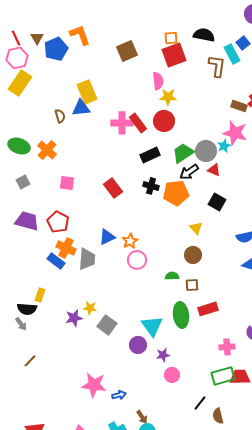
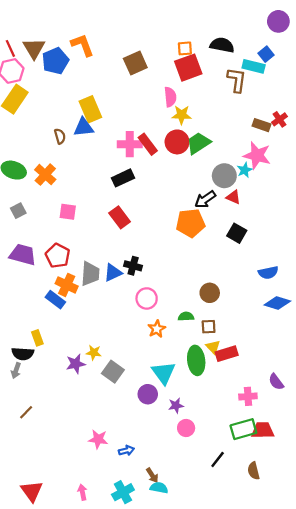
brown triangle: (37, 38) -> (34, 48), size x1.5
cyan rectangle: (232, 54) -> (254, 66), turned -48
green trapezoid: (183, 153) -> (198, 143), moved
black rectangle: (150, 155) -> (123, 178), moved
black cross: (151, 186) -> (133, 266), moved
yellow triangle: (196, 228) -> (213, 347), moved
orange star: (130, 241) -> (157, 329), moved
gray trapezoid: (87, 259) -> (90, 274), moved
yellow rectangle: (40, 295) -> (37, 338), turned -40
gray arrow: (21, 324) -> (16, 371), turned 56
pink star: (94, 385) -> (98, 439), size x0.7
brown semicircle: (218, 416) -> (254, 471), moved

